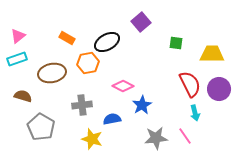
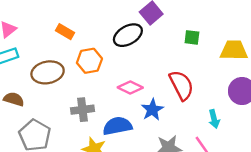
black ellipse: (107, 42) -> (128, 35), moved
red semicircle: (190, 84) -> (181, 85), moved
blue semicircle: (112, 119) -> (117, 126), size x1.4

